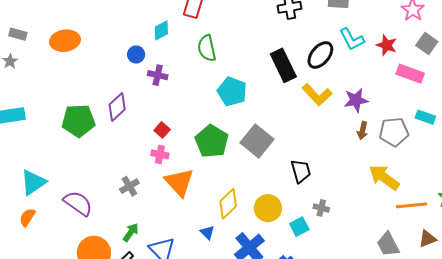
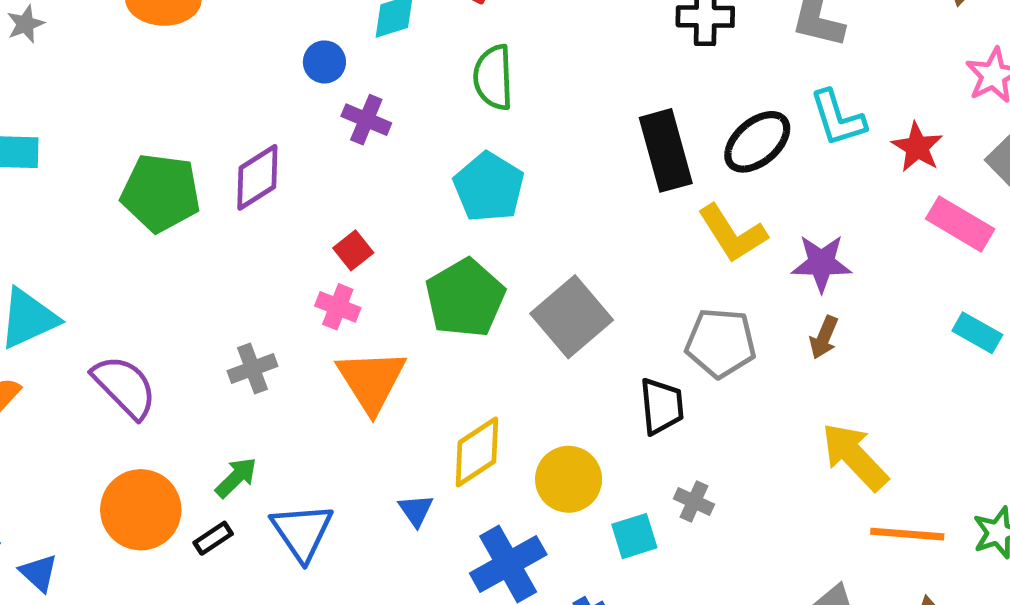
cyan pentagon: (232, 92) -> (489, 187), moved
gray pentagon: (394, 132) -> (721, 343), moved

